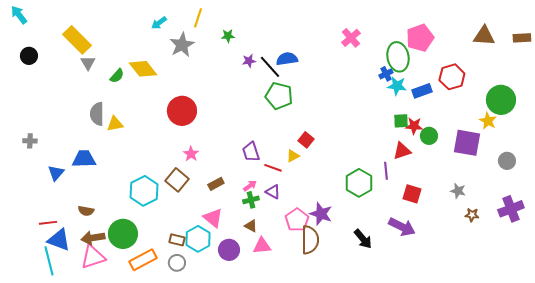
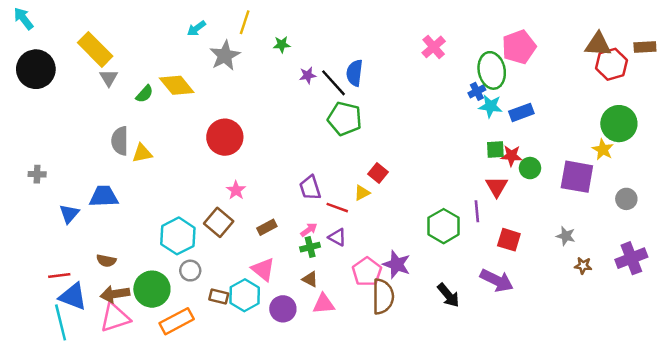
black circle: (29, 56) -> (36, 69), size x1.8
blue semicircle: (287, 59) -> (355, 73), turned -75
red hexagon: (452, 77) -> (612, 64), moved
red triangle: (402, 151) -> (497, 187), turned -42
gray circle: (177, 263) -> (190, 271), moved

